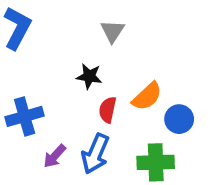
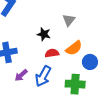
gray triangle: (112, 31) -> (69, 20), moved
red semicircle: (108, 110) -> (52, 53), turned 64

